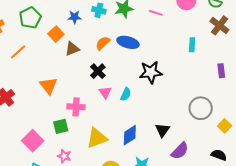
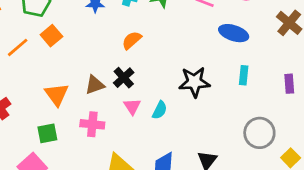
orange square: (56, 34) -> (51, 36), moved
blue ellipse: (128, 42) -> (234, 33), moved
cyan rectangle: (192, 45) -> (244, 75), moved
brown triangle: (72, 49) -> (95, 85), moved
green square: (61, 126) -> (47, 133), moved

